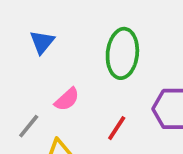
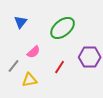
green ellipse: (122, 53) -> (63, 28), turned 45

